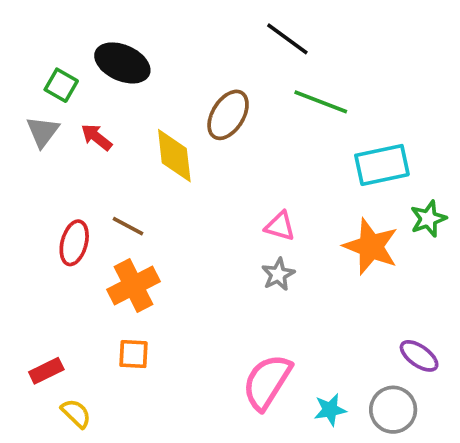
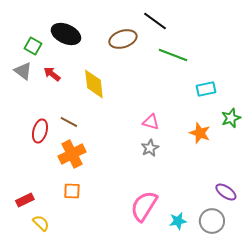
brown ellipse: (228, 115) -> (123, 39), moved, turned 40
gray triangle: (43, 132) -> (23, 71), turned -30
cyan rectangle: (382, 165) -> (206, 89), size x0.7
orange star: (371, 247) -> (200, 133), size x0.7

